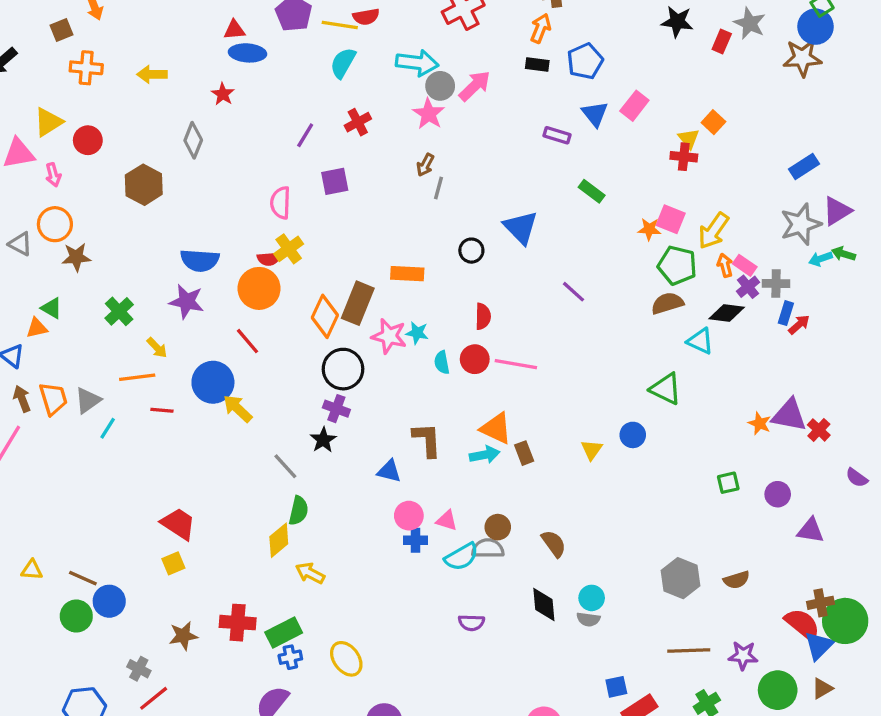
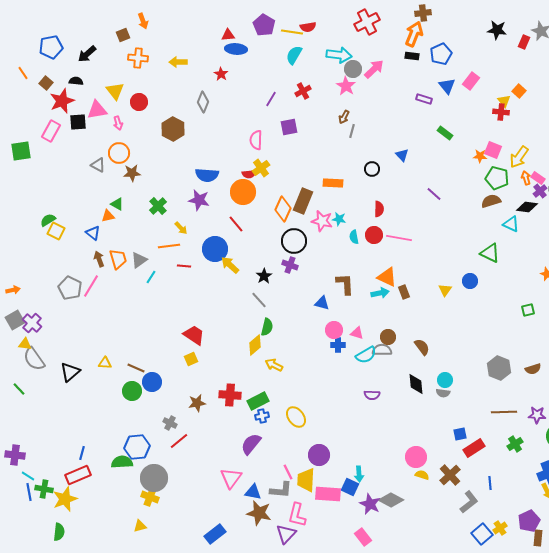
orange arrow: (541, 28) -> (414, 34), size x1.4
yellow triangle: (48, 122) -> (115, 91), turned -36
blue triangle: (521, 227) -> (402, 155), size x0.6
black star: (323, 440) -> (264, 276), moved

